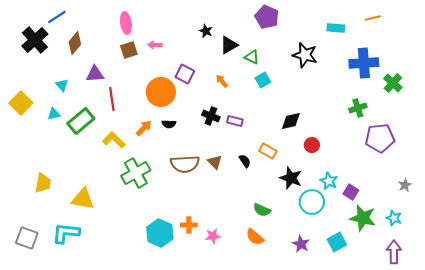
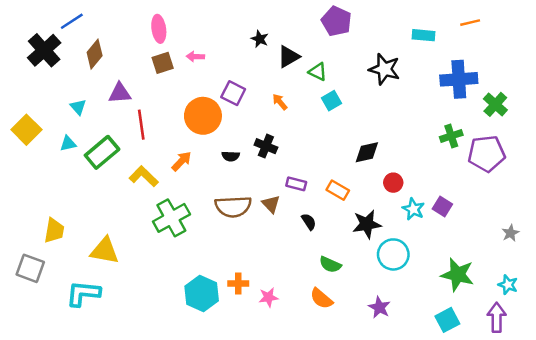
purple rectangle: (235, 121) -> (296, 184), moved
black semicircle: (169, 124) -> (231, 156), moved
purple pentagon: (380, 138) -> (487, 154), moved
black semicircle: (245, 161) -> (309, 222), moved
black star: (291, 178) -> (367, 224), turned -30
cyan star: (329, 181) -> (413, 209), moved
purple square: (351, 192) -> (442, 207), moved
cyan star: (394, 218) -> (508, 285), moved
gray square: (27, 238) -> (30, 268), moved
cyan square: (337, 242) -> (447, 320), moved

